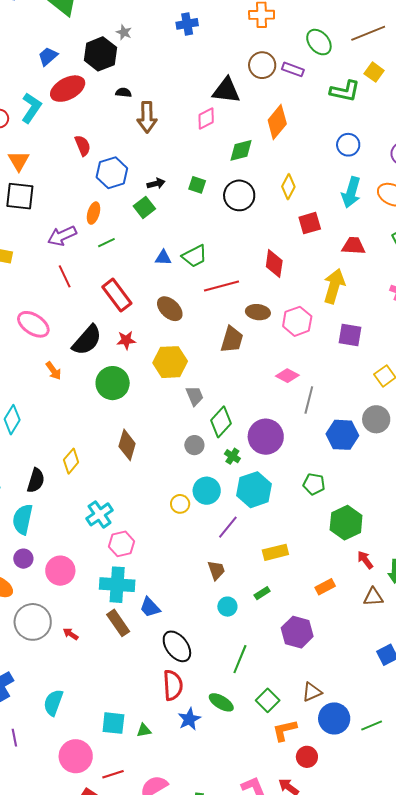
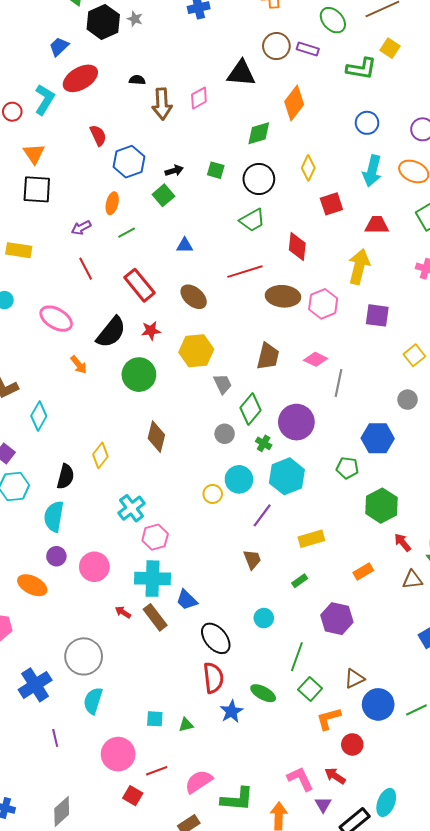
black hexagon: (100, 54) -> (103, 22), moved
pink diamond: (206, 119) -> (199, 98), moved
purple arrow: (62, 236) -> (81, 228), size x0.7
green trapezoid: (195, 256) -> (252, 220), moved
brown ellipse: (258, 312) -> (283, 296), size x1.4
brown trapezoid: (232, 339) -> (268, 356), moved
gray circle: (376, 419) -> (408, 400), size x0.7
blue hexagon: (342, 435) -> (378, 438), moved
cyan circle: (227, 607) -> (264, 618), moved
gray circle: (33, 622) -> (84, 656), moved
red arrow: (71, 634) -> (123, 612), moved
green line: (240, 659) -> (297, 657), moved
cyan square: (113, 723) -> (155, 719), size x0.7

